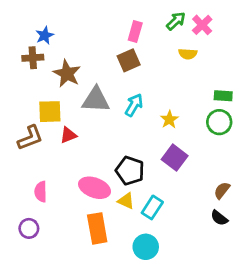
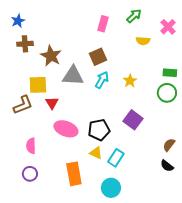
pink cross: (202, 25) -> (168, 27), moved
blue star: (45, 35) -> (18, 21), moved
brown square: (129, 60) -> (98, 57), moved
yellow star: (169, 119) -> (130, 81), moved
red triangle: (68, 135) -> (52, 103), turned -40
black pentagon: (130, 171) -> (99, 130), turned -30
pink ellipse: (95, 188) -> (66, 129), moved
purple circle: (29, 228) -> (30, 174), moved

